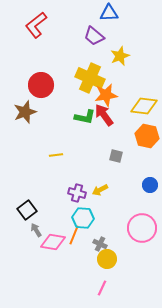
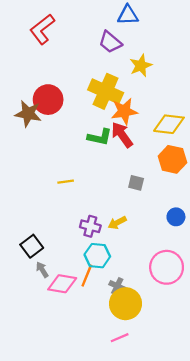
brown star: (25, 112) -> (28, 114), moved, turned 30
yellow circle: (107, 259) -> (126, 304), size x1.4
pink line: (102, 288) -> (120, 338), turned 42

